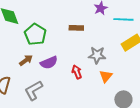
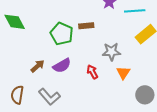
green pentagon: (35, 34) -> (62, 34), moved
gray L-shape: (34, 90) -> (49, 97), turned -95

